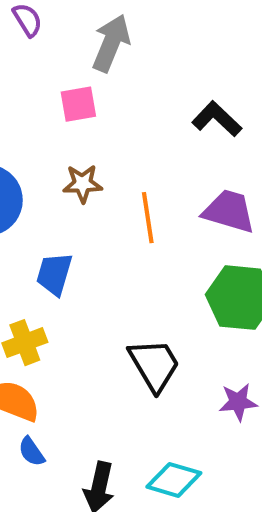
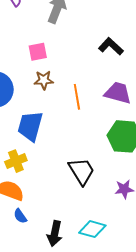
pink square: (78, 104) -> (38, 52), moved
blue trapezoid: (54, 274) -> (30, 126), size x1.4

